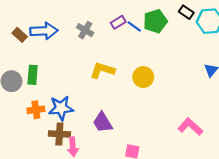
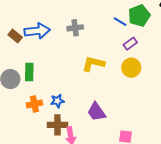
purple rectangle: (118, 22) -> (130, 44), moved
gray cross: (85, 30) -> (75, 28), turned -35
blue star: (61, 108) -> (57, 101), size x0.6

